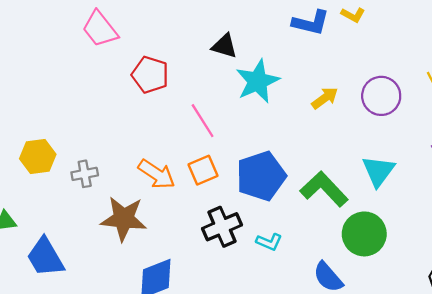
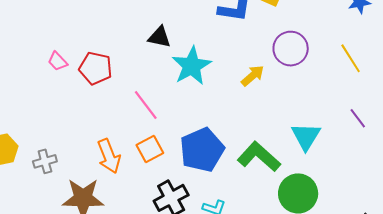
pink trapezoid: (100, 29) -> (58, 61), moved, size x0.6
purple circle: (381, 96) -> (291, 49), moved
orange arrow: (157, 174) -> (109, 156), turned 40

